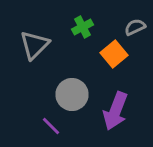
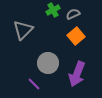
green cross: (83, 27) -> (53, 10), moved
gray semicircle: (135, 27) -> (73, 14), moved

